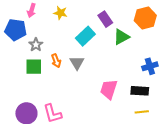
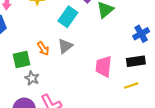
gray star: (36, 45) -> (32, 78), moved
gray triangle: (77, 63) -> (65, 46), turned 35
yellow line: (142, 112) -> (131, 85), moved

